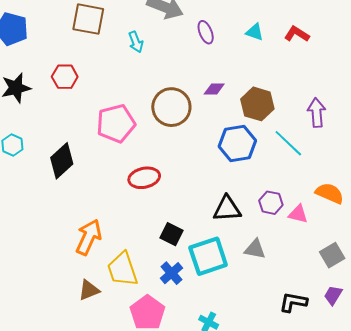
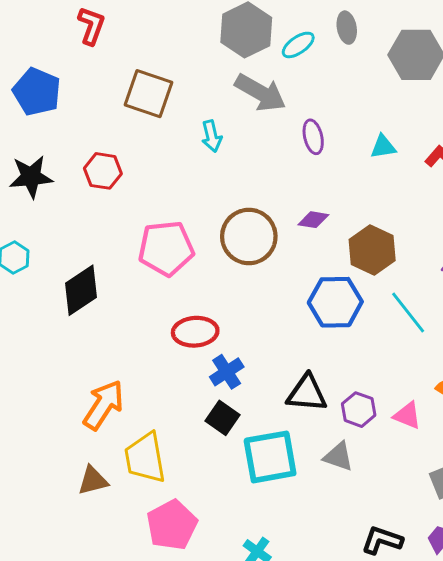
cyan triangle: (255, 32) -> (383, 147), turned -36
purple hexagon: (271, 203) -> (359, 410), moved
blue cross: (171, 273) -> (227, 372), moved

